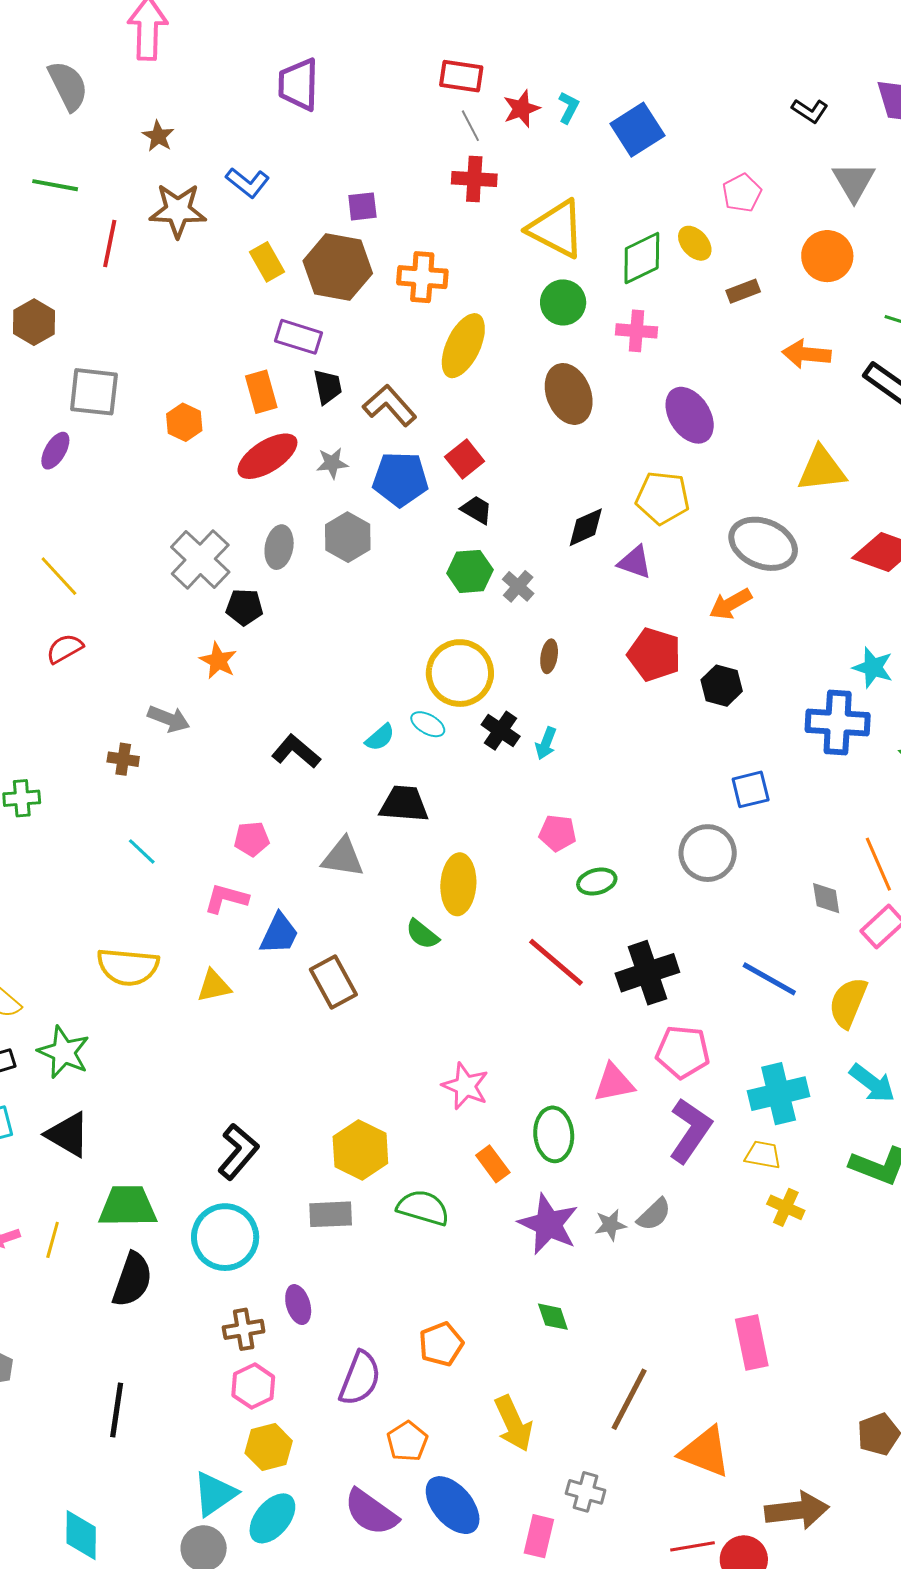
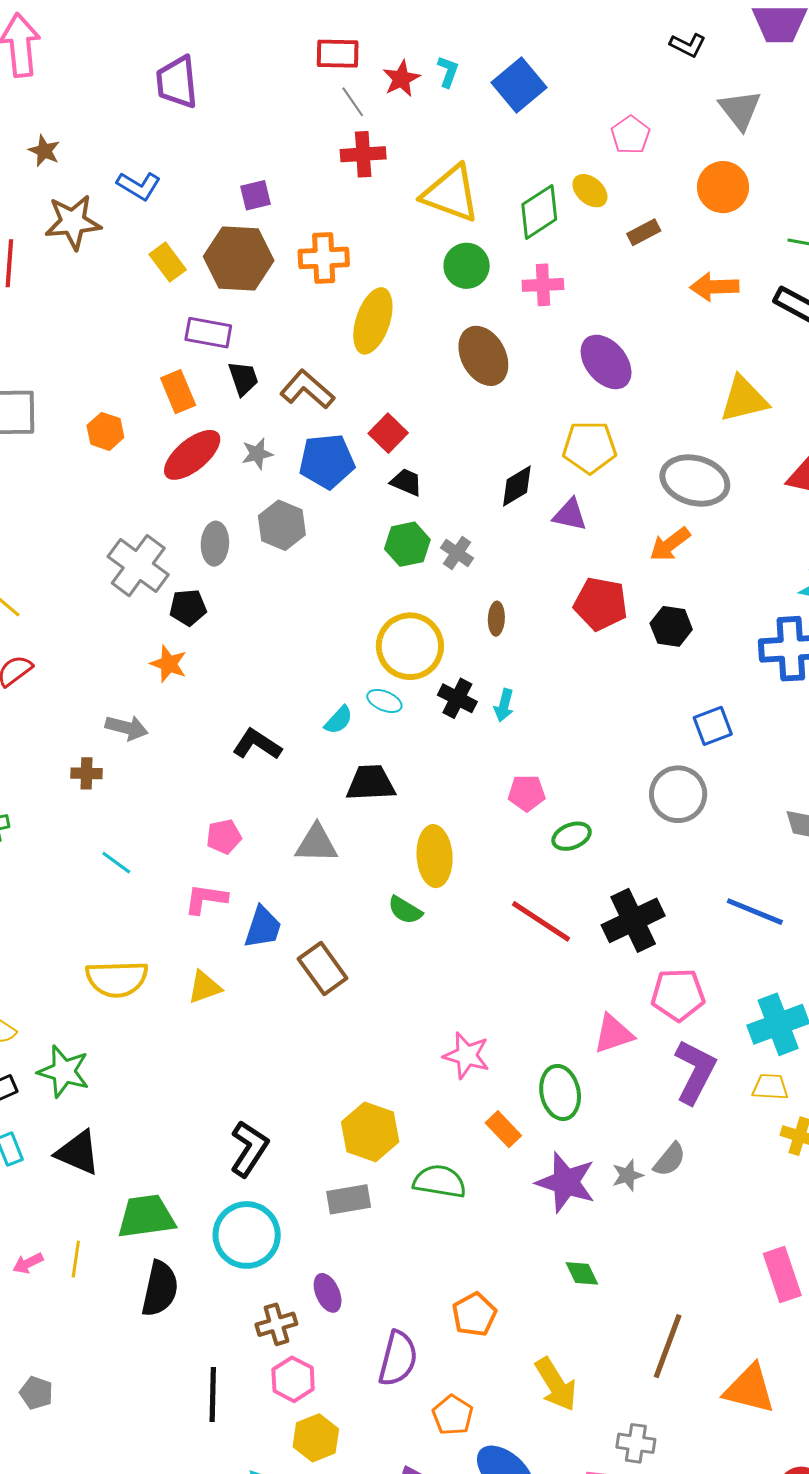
black line: (117, 1410) -> (213, 1395), moved

